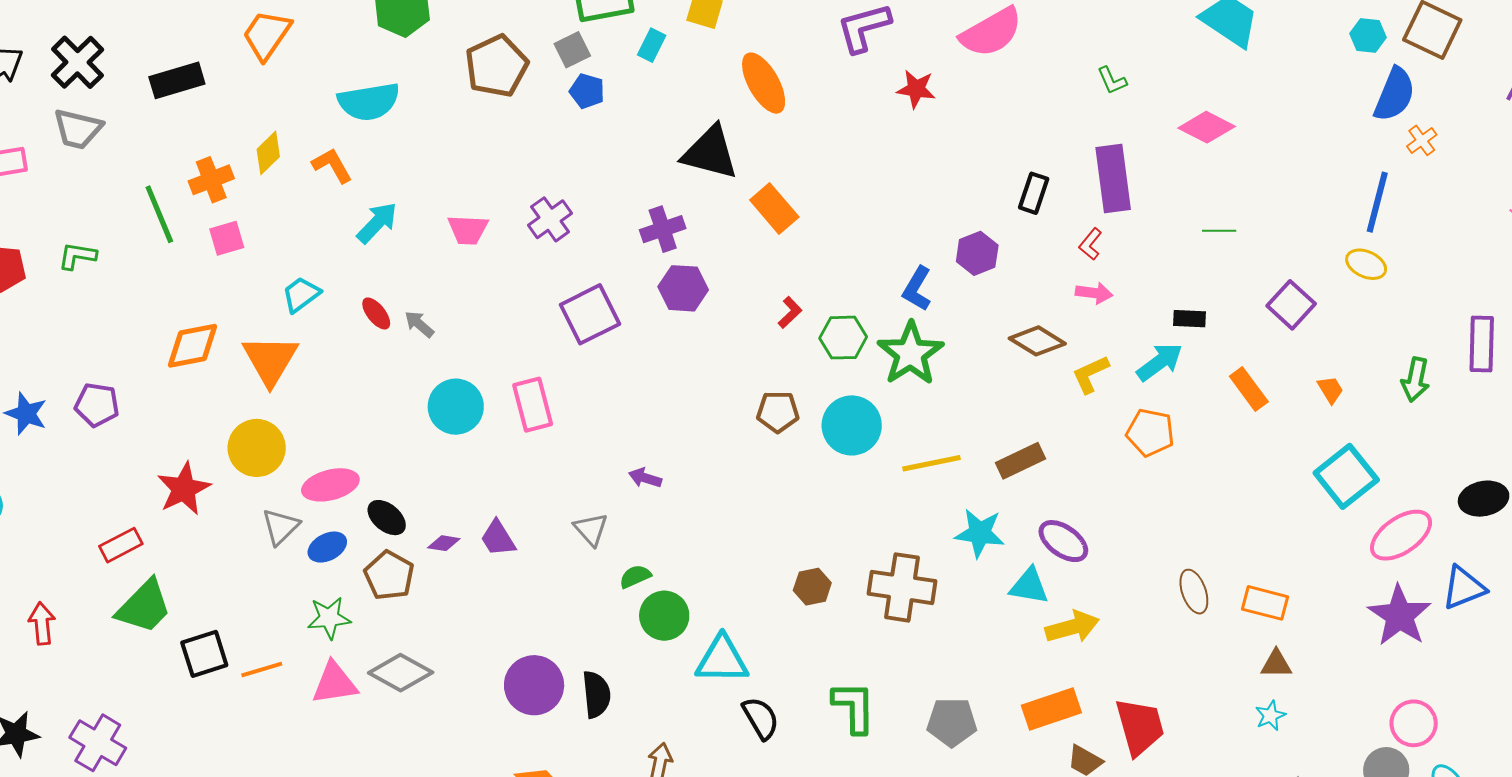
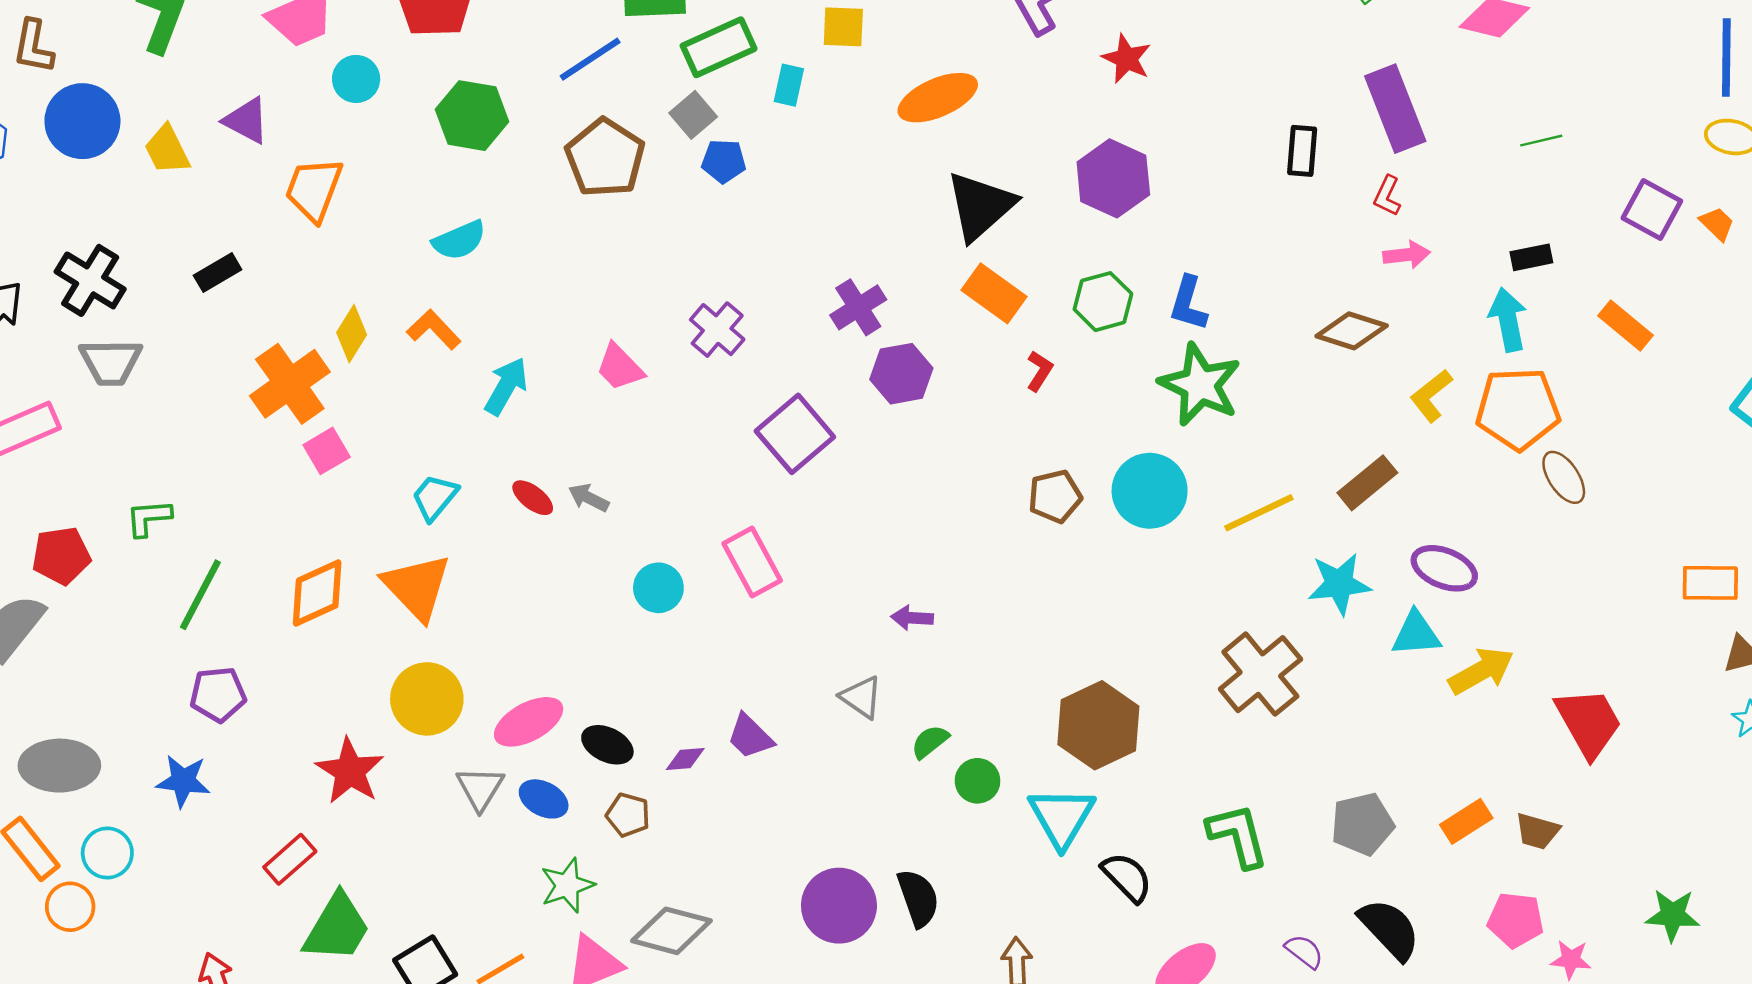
black rectangle: (177, 80) -> (218, 272), size x0.7
orange ellipse: (764, 83) -> (938, 98), turned -70
red star: (916, 89) -> (1127, 59), turned 30
cyan semicircle: (369, 102) -> (459, 240), size x0.7
black triangle: (710, 153) -> (980, 206), moved, turned -42
orange cross: (211, 180) -> (290, 384), size x1.4
orange rectangle: (774, 209) -> (994, 293), moved
green line: (159, 214) -> (200, 595), moved, turned 64
pink trapezoid: (468, 230) -> (620, 367), turned 57
purple hexagon: (977, 253) -> (1113, 178), moved, size x1.4
green hexagon: (843, 338) -> (1103, 302), moved
cyan arrow: (1160, 362) -> (1508, 320), turned -51
yellow L-shape: (1090, 374) -> (1431, 396), moved
orange trapezoid: (1330, 390) -> (1717, 224), moved
cyan circle: (456, 407) -> (658, 588), size x0.7
blue star: (26, 414) -> (183, 781), moved
orange pentagon: (1150, 432) -> (1518, 409), size x1.4
blue ellipse: (327, 547) -> (544, 799), turned 69
brown pentagon: (389, 575) -> (628, 815), size x0.7
brown hexagon: (812, 587) -> (1098, 725), moved, size x1.8
brown cross: (902, 587) -> (1260, 674), turned -34
brown ellipse: (1194, 592) -> (1564, 477), moved
green circle: (664, 616) -> (977, 781), size x0.7
cyan triangle: (722, 660) -> (1062, 817), turned -46
orange rectangle: (1051, 709) -> (1466, 821), moved, size x0.7
red trapezoid: (1140, 727) -> (1589, 722), moved

